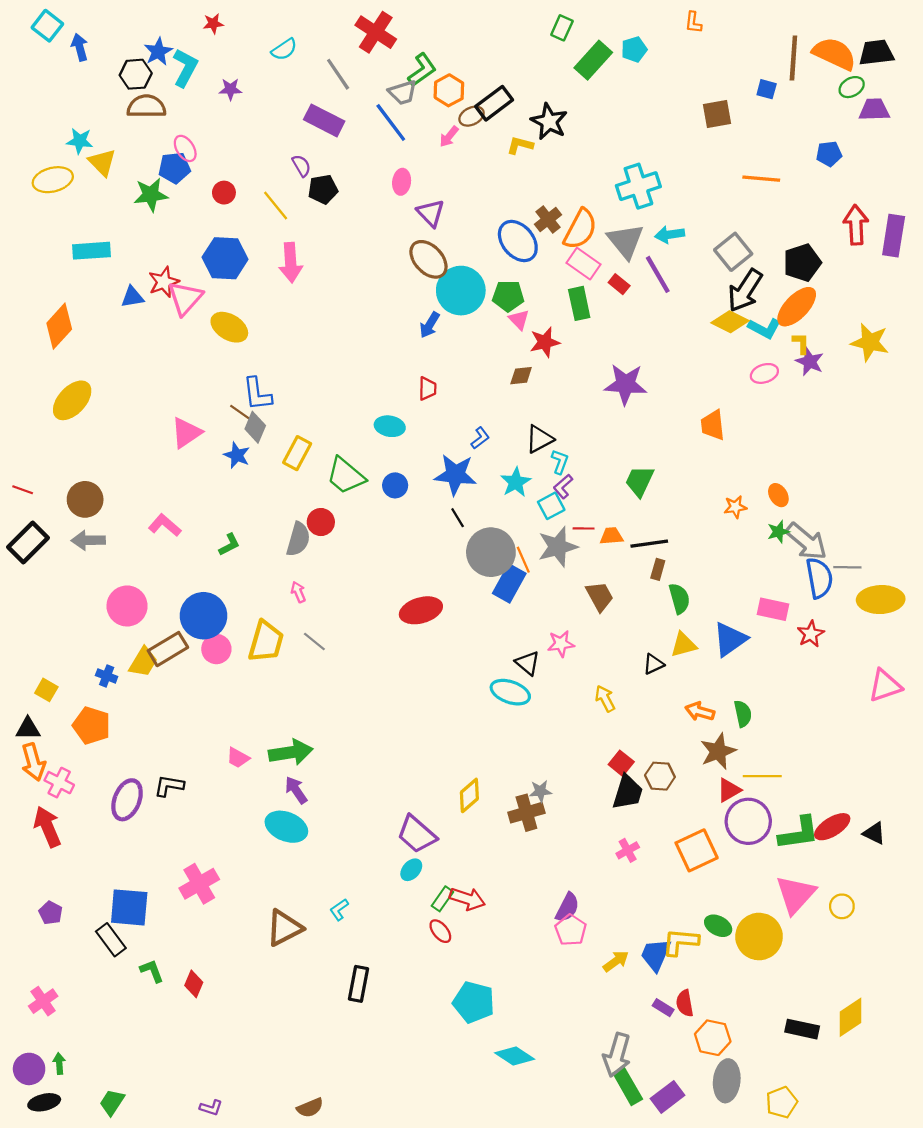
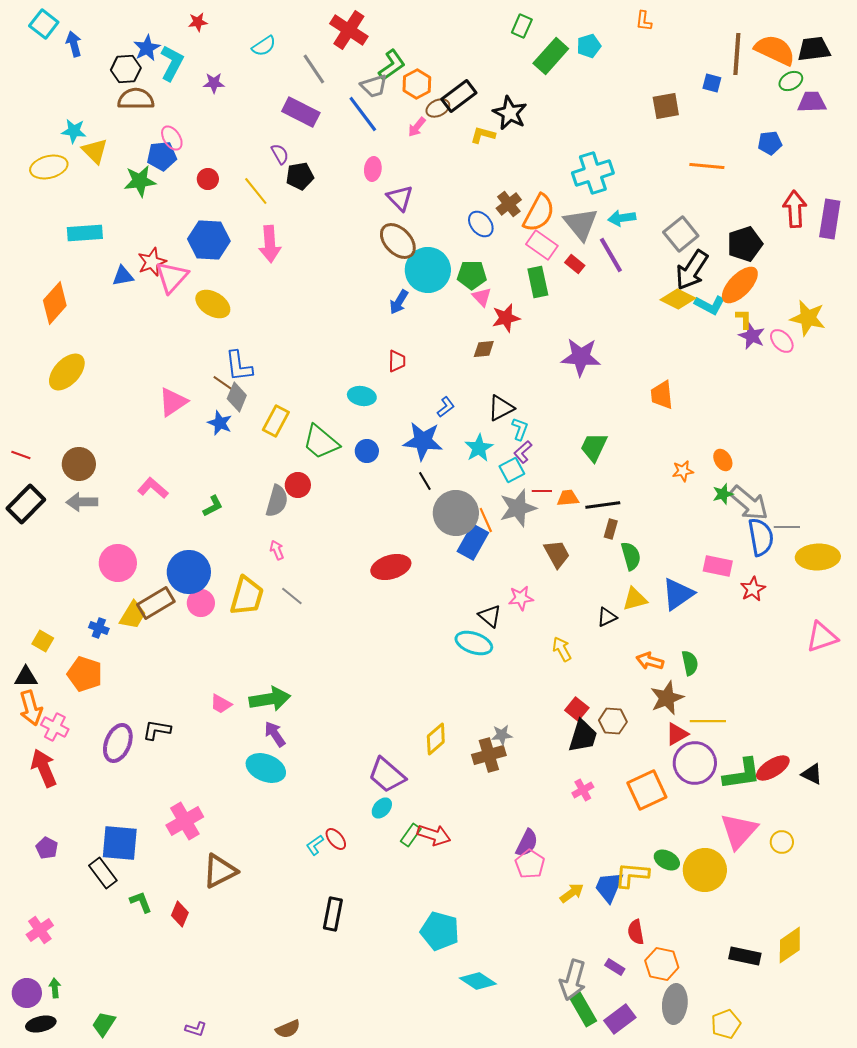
blue ellipse: (518, 241) -> (481, 224), size x0.7
pink ellipse: (764, 373) -> (782, 341), moved, turned 65
brown triangle: (284, 928) -> (220, 871), moved
red ellipse: (440, 931) -> (336, 839), moved
purple rectangle: (663, 1008) -> (615, 967), moved

